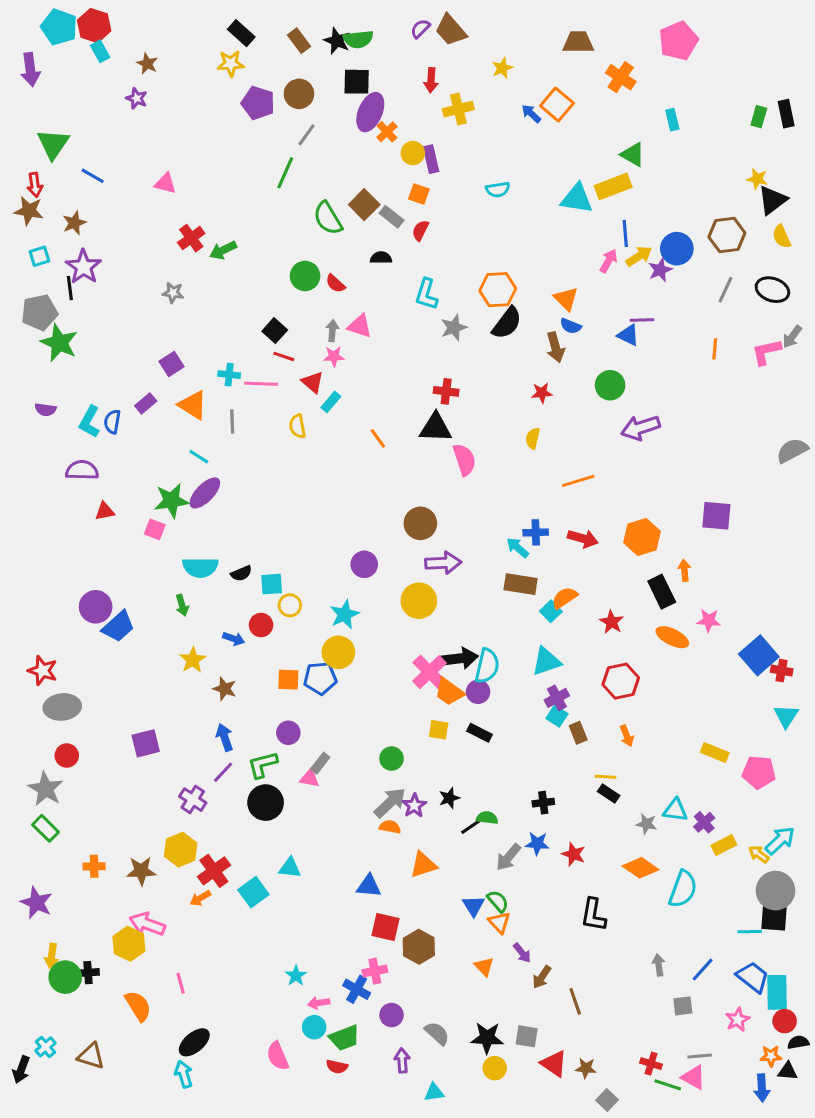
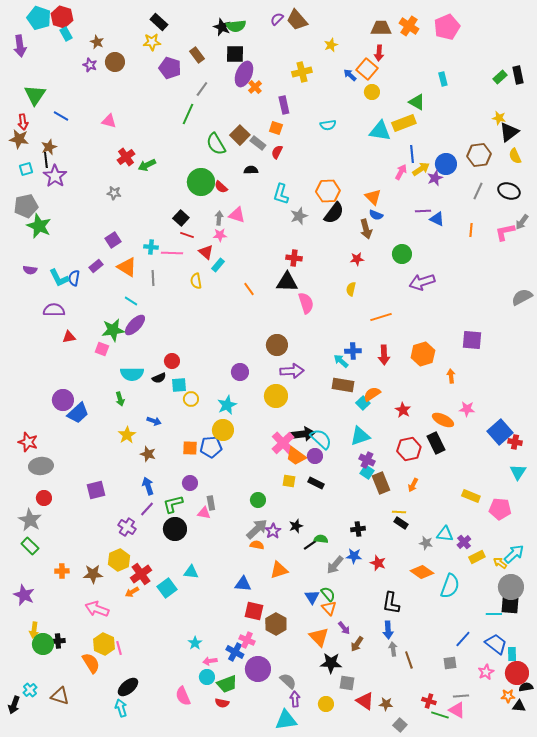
brown rectangle: (299, 41) -> (197, 55), moved
orange cross: (621, 77) -> (409, 26), moved
red arrow: (431, 80) -> (379, 53), moved
brown circle: (299, 94) -> (115, 62), moved
green rectangle: (759, 117) -> (500, 77), turned 32
yellow circle: (413, 153) -> (372, 92), moved
green circle: (305, 276) -> (201, 182), size x1.4
black line: (70, 288) -> (46, 160), moved
blue triangle: (628, 335) -> (437, 219), moved
cyan L-shape: (90, 422) -> (59, 278), turned -55
red arrow: (583, 539) -> (384, 355), turned 72
black rectangle: (662, 592) -> (436, 443), moved
red circle: (261, 625) -> (172, 361), moved
cyan semicircle: (487, 666) -> (321, 439), turned -60
purple cross: (557, 698) -> (367, 460), turned -35
brown rectangle: (578, 733) -> (381, 483), size x1.5
orange arrow: (627, 736) -> (413, 485), turned 48
gray rectangle: (320, 763) -> (211, 503), turned -48
yellow hexagon: (129, 944) -> (104, 644), moved
gray arrow: (659, 965) -> (393, 649), moved
orange triangle: (484, 966) -> (319, 637), size x1.5
pink cross: (375, 971) -> (247, 640), turned 35
cyan rectangle: (777, 992) -> (512, 654), size x0.6
brown line: (575, 1001) -> (409, 660), moved
purple circle: (392, 1015) -> (258, 669), size x1.6
red circle: (785, 1021) -> (517, 673), size x1.5
black star: (487, 1038) -> (331, 663), moved
purple arrow: (402, 1061) -> (295, 699), moved
blue arrow: (762, 1088) -> (388, 630), moved
cyan triangle: (434, 1092) -> (286, 720), size x1.6

